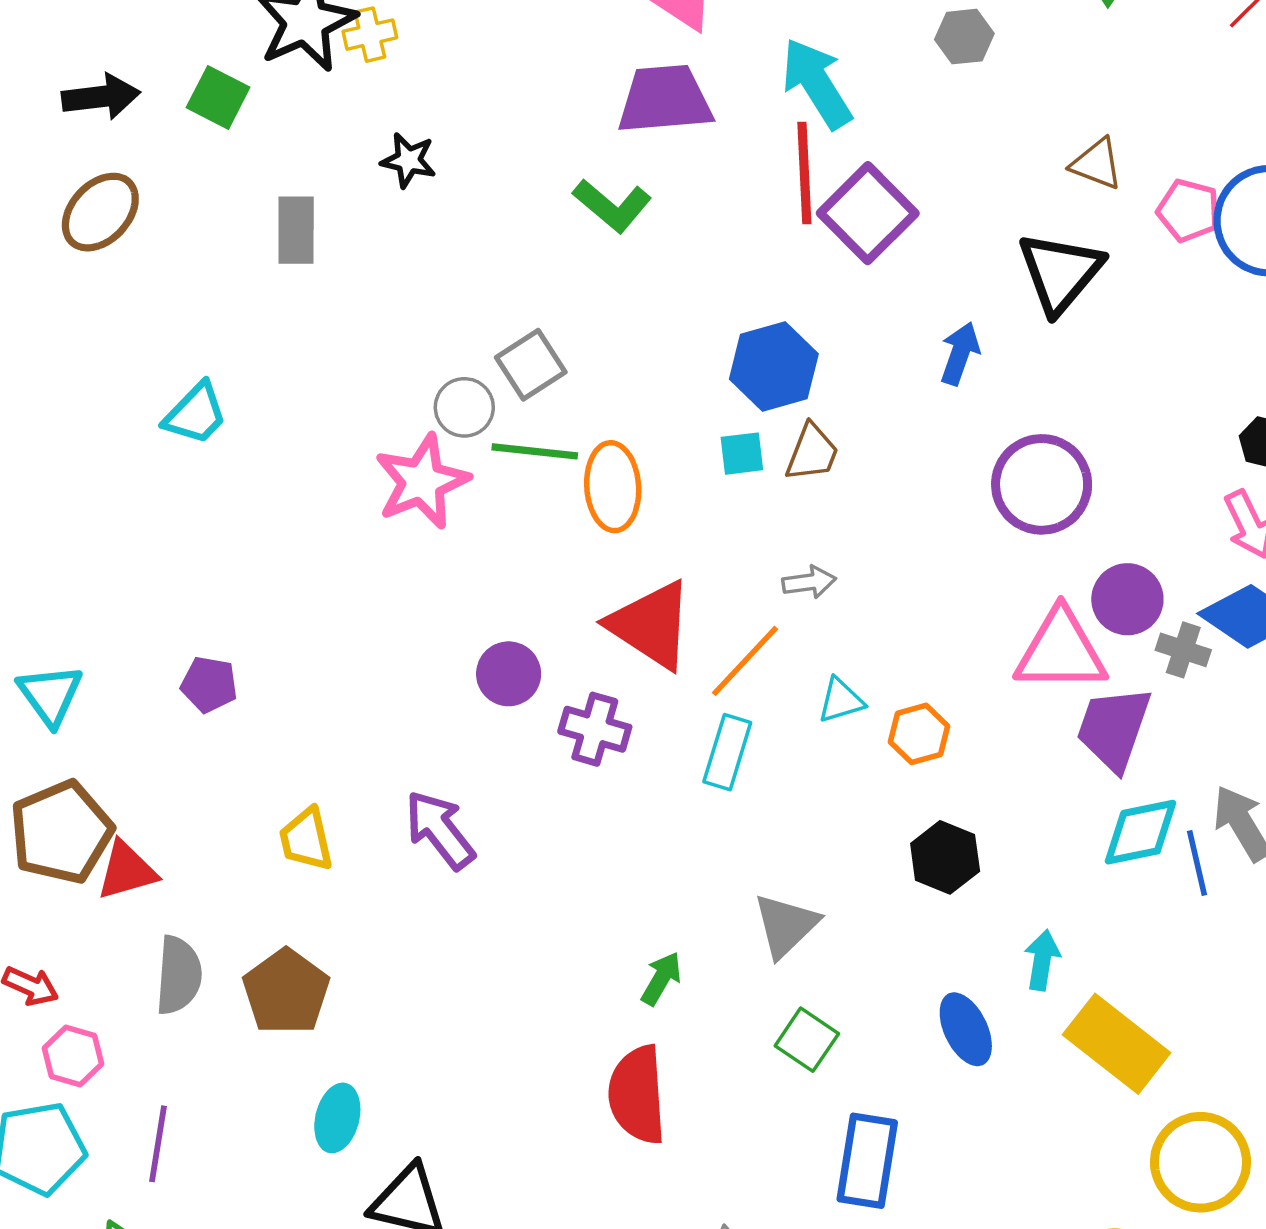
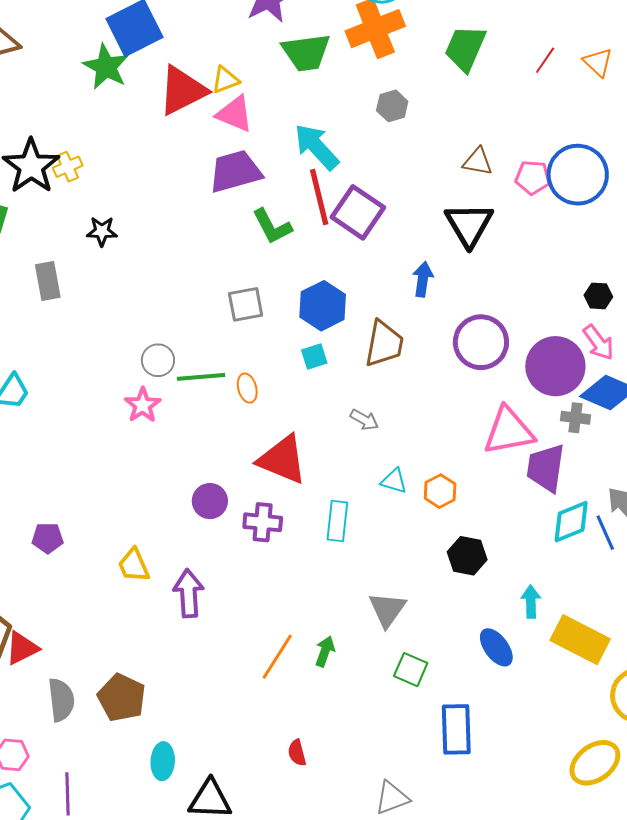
green L-shape: (612, 206) -> (272, 226), moved, turned 33
gray square: (531, 365) -> (246, 304), moved, turned 33
brown trapezoid: (812, 453) -> (384, 344), moved, size x1.4
pink star: (422, 481) -> (143, 405), size x0.7
orange ellipse: (613, 487) -> (247, 388), size x0.6
gray arrow: (809, 582) -> (364, 420), turned 48
purple circle: (1127, 599) -> (555, 366), moved, size x1.5
orange line: (745, 661) -> (277, 657), moved
cyan triangle: (841, 700) -> (394, 481), turned 44
purple arrow: (440, 830) -> (189, 593), turned 45
yellow trapezoid: (306, 839) -> (134, 565), moved
red semicircle: (637, 1095) -> (297, 753), moved, size x0.5

